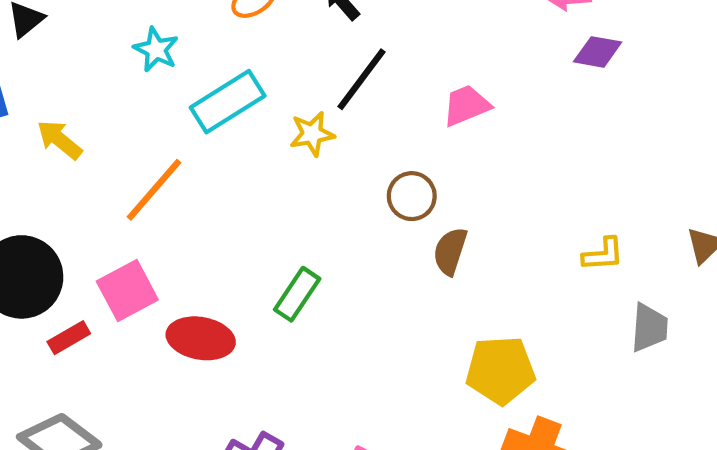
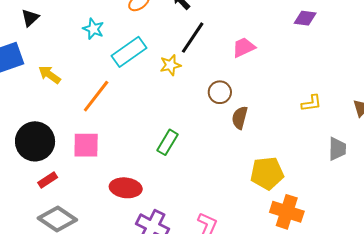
yellow L-shape: (603, 254) -> (311, 103), moved
pink square: (127, 290) -> (86, 145), turned 32
red rectangle: (69, 338) -> (48, 180), moved
red ellipse: (201, 338) -> (126, 188), moved

